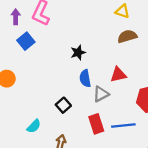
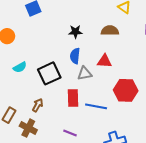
brown semicircle: (127, 36) -> (110, 31), moved
black square: (63, 105) -> (49, 73), size x1.6
cyan semicircle: (34, 126) -> (20, 67), moved

